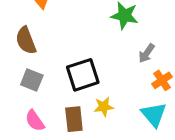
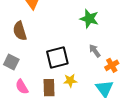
gray arrow: (147, 53) -> (95, 51), moved, turned 104
gray square: (32, 80) -> (11, 62), moved

